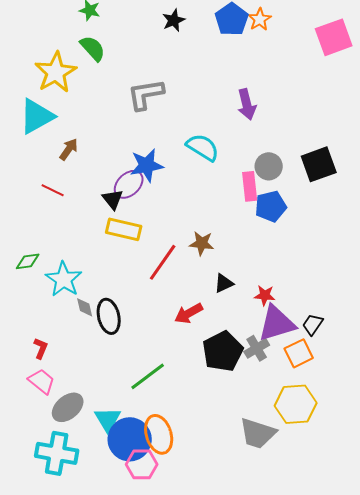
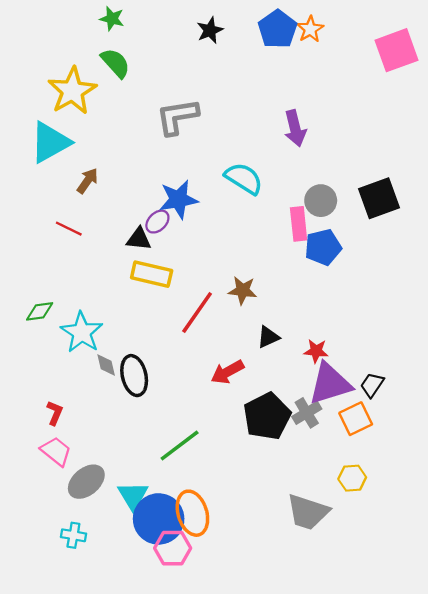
purple ellipse: (129, 184) -> (157, 222), size x0.7
black triangle: (113, 199) -> (139, 239), turned -45
yellow hexagon: (296, 404) -> (352, 478), size x0.6
cyan cross: (57, 453) -> (73, 535), size x0.5

